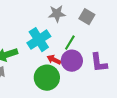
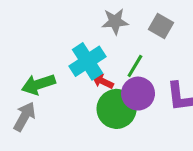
red arrow: (54, 60) -> (103, 81), moved
green circle: (47, 78) -> (117, 109), moved

